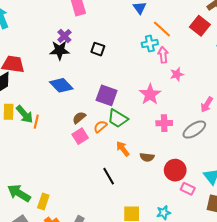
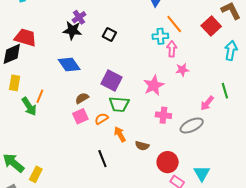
green arrow: (25, 114) -> (29, 106), moved
green trapezoid: (118, 118) -> (119, 104), turned -35
orange semicircle: (100, 127) -> (101, 119), moved

